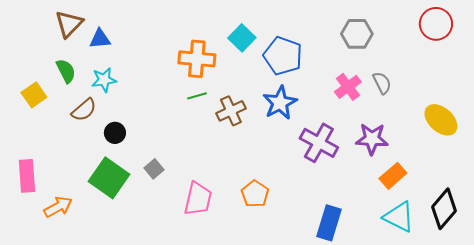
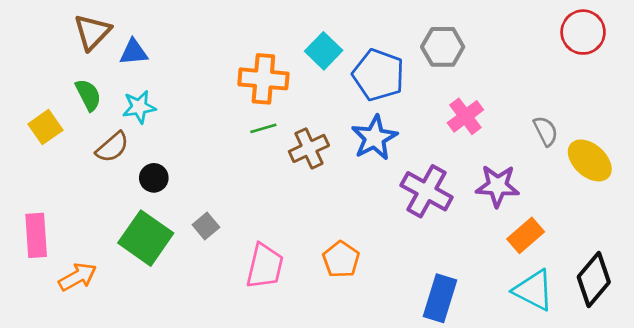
gray hexagon: (357, 34) -> (443, 47), moved
gray semicircle: (382, 83) -> (546, 131), moved

